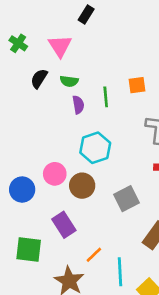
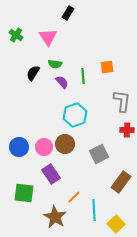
black semicircle: (39, 79) -> (33, 73), moved
purple semicircle: (78, 105) -> (62, 82), turned -32
pink circle: (55, 174) -> (44, 147), moved

